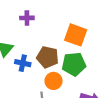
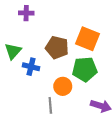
purple cross: (27, 18) -> (26, 13), moved
brown pentagon: (48, 57) -> (57, 47), moved

